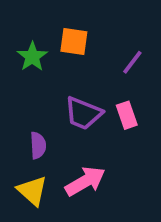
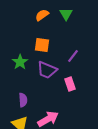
green star: (32, 57) -> (20, 62), moved
purple trapezoid: (83, 113) -> (47, 70), moved

